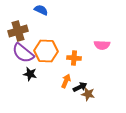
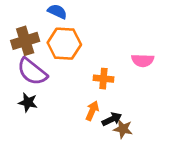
orange hexagon: (46, 51) -> (64, 44), moved
black star: (30, 74) -> (28, 102), moved

